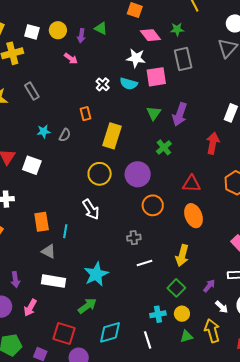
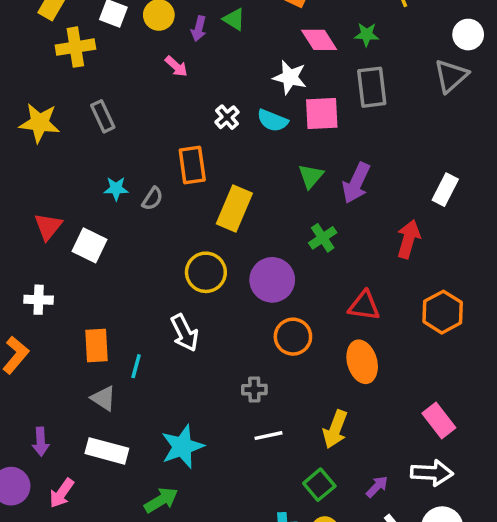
orange rectangle: (85, 114) -> (192, 165), size x1.5

